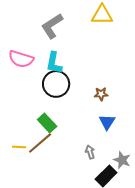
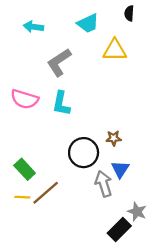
black circle: (56, 84) -> (84, 153), moved
green rectangle: (47, 123) -> (25, 169), moved
gray arrow: (90, 152) -> (104, 184), moved, size x1.6

